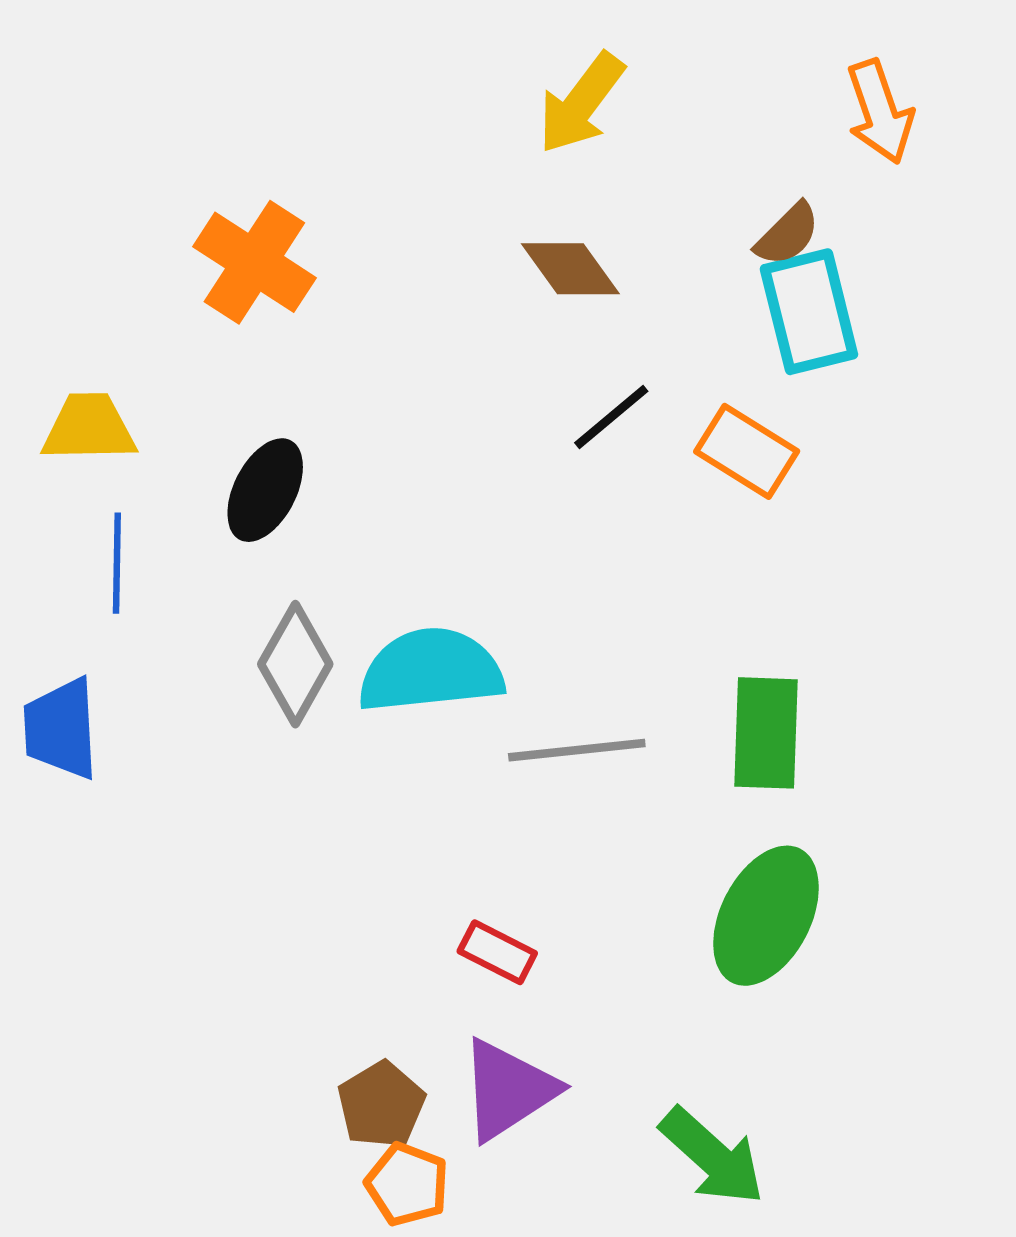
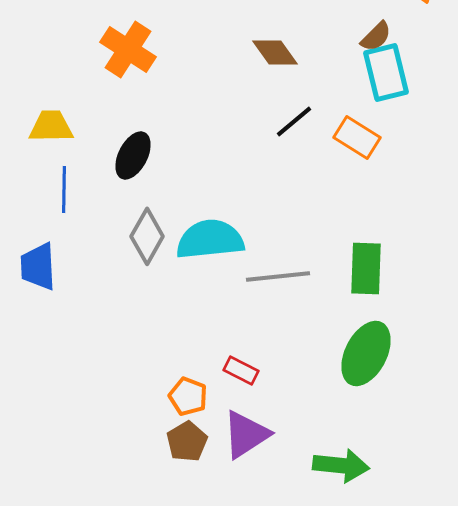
green arrow: (712, 1156) -> (341, 465), turned -36
orange pentagon: (407, 1184) -> (188, 396), moved

